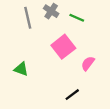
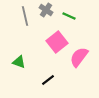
pink semicircle: (88, 63) -> (79, 57), size x1.5
black line: (72, 95) -> (48, 80), moved

